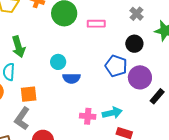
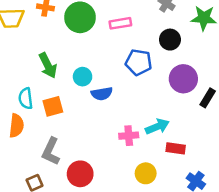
green arrow: (18, 47) -> (48, 65), moved
blue pentagon: (116, 66) -> (139, 62), moved
orange square: (29, 94) -> (53, 106), moved

